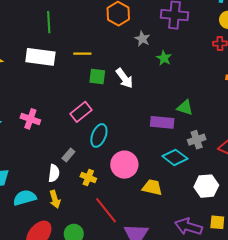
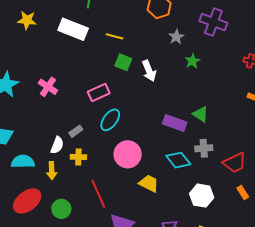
yellow cross: (88, 177) -> (78, 157), moved, turned -35

